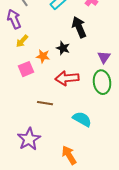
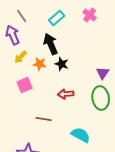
black arrow: (79, 27) -> (51, 44), moved
orange star: (43, 56) -> (40, 64), moved
red arrow: (67, 78) -> (66, 94), size x0.7

